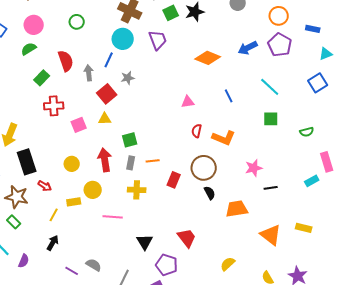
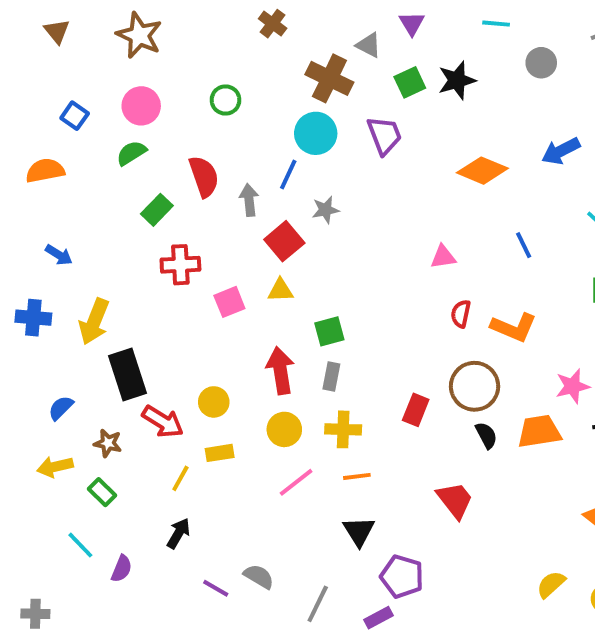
orange line: (153, 161) -> (357, 476), moved
yellow circle: (72, 164) -> (214, 402), moved
red arrow: (45, 186) -> (163, 422), size x1.5
yellow circle: (93, 190) -> (284, 429), moved
brown star: (17, 197) -> (108, 443), size x0.6
orange trapezoid: (237, 209) -> (539, 431), moved
pink line: (113, 217) -> (296, 482), turned -42
red trapezoid: (187, 238) -> (455, 500), moved
yellow semicircle: (228, 264) -> (551, 584), moved

